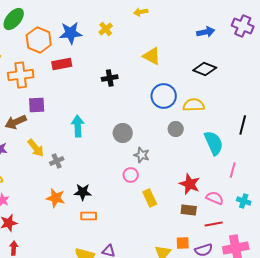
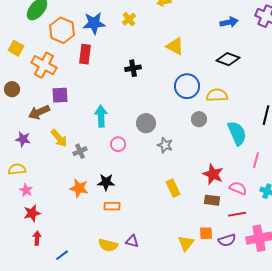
red rectangle: (62, 64) -> (85, 54), turned -72
orange cross: (21, 75) -> (44, 65), turned 35
pink circle: (131, 175) -> (118, 144), moved

